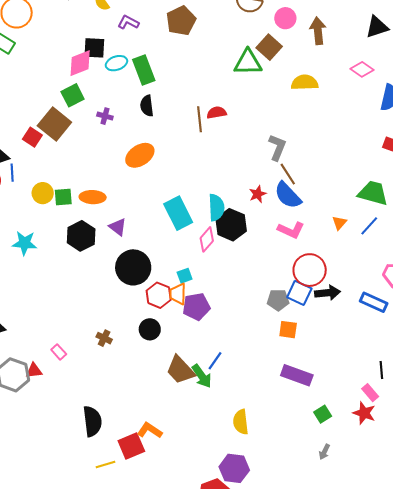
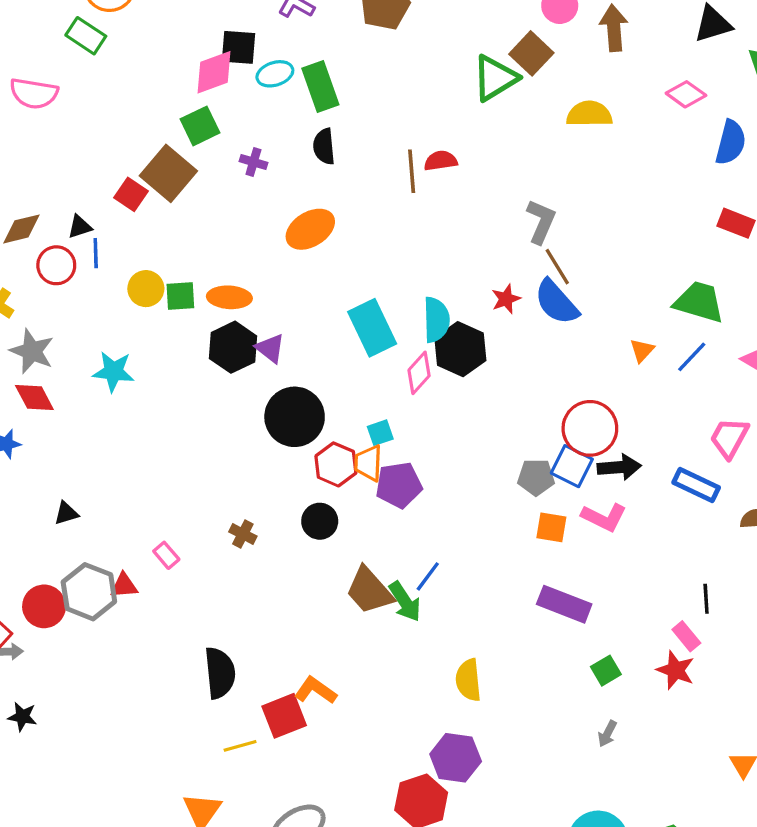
green triangle: (248, 62) -> (495, 78), turned -32
pink L-shape: (291, 230) -> (604, 517), moved
black hexagon: (81, 236) -> (233, 347), moved

